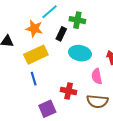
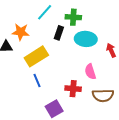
orange star: (34, 29) -> (21, 32), moved
cyan ellipse: (80, 53) -> (86, 39), moved
pink semicircle: (97, 76) -> (90, 72), moved

